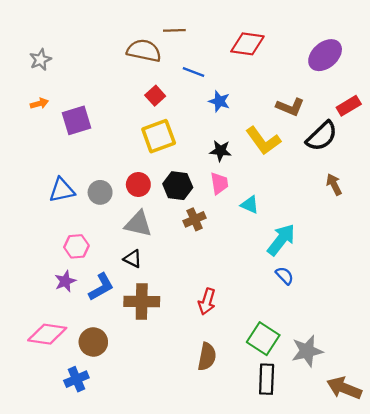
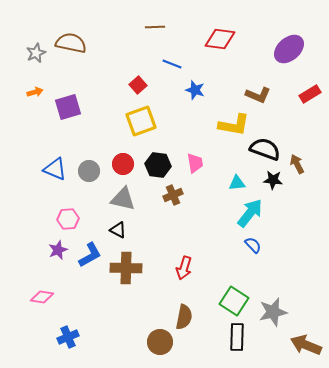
brown semicircle: (144, 51) -> (71, 43), moved
black semicircle: (322, 136) -> (265, 149), moved, turned -116
yellow L-shape: (263, 141) -> (234, 125), turned -44
black star: (220, 151) -> (273, 180), moved
blue triangle: (62, 190) -> (55, 169), turned 35
cyan triangle: (250, 205) -> (237, 183), moved, turned -30
pink diamond: (47, 334) -> (42, 297), size x0.7
brown circle: (93, 342) -> (160, 342), moved

